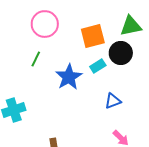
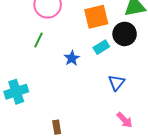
blue star: (69, 77) -> (72, 58), size x0.6
blue triangle: (113, 101) -> (116, 83), turned -30

